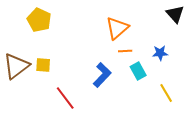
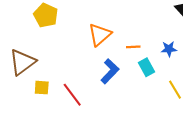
orange triangle: (117, 28) -> (100, 35), moved
yellow square: (43, 65) -> (42, 88), moved

